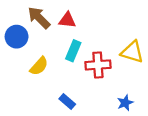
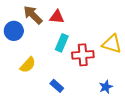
yellow semicircle: (39, 66) -> (28, 65), moved

